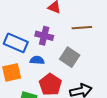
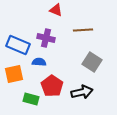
gray square: (70, 57) -> (92, 62), moved

